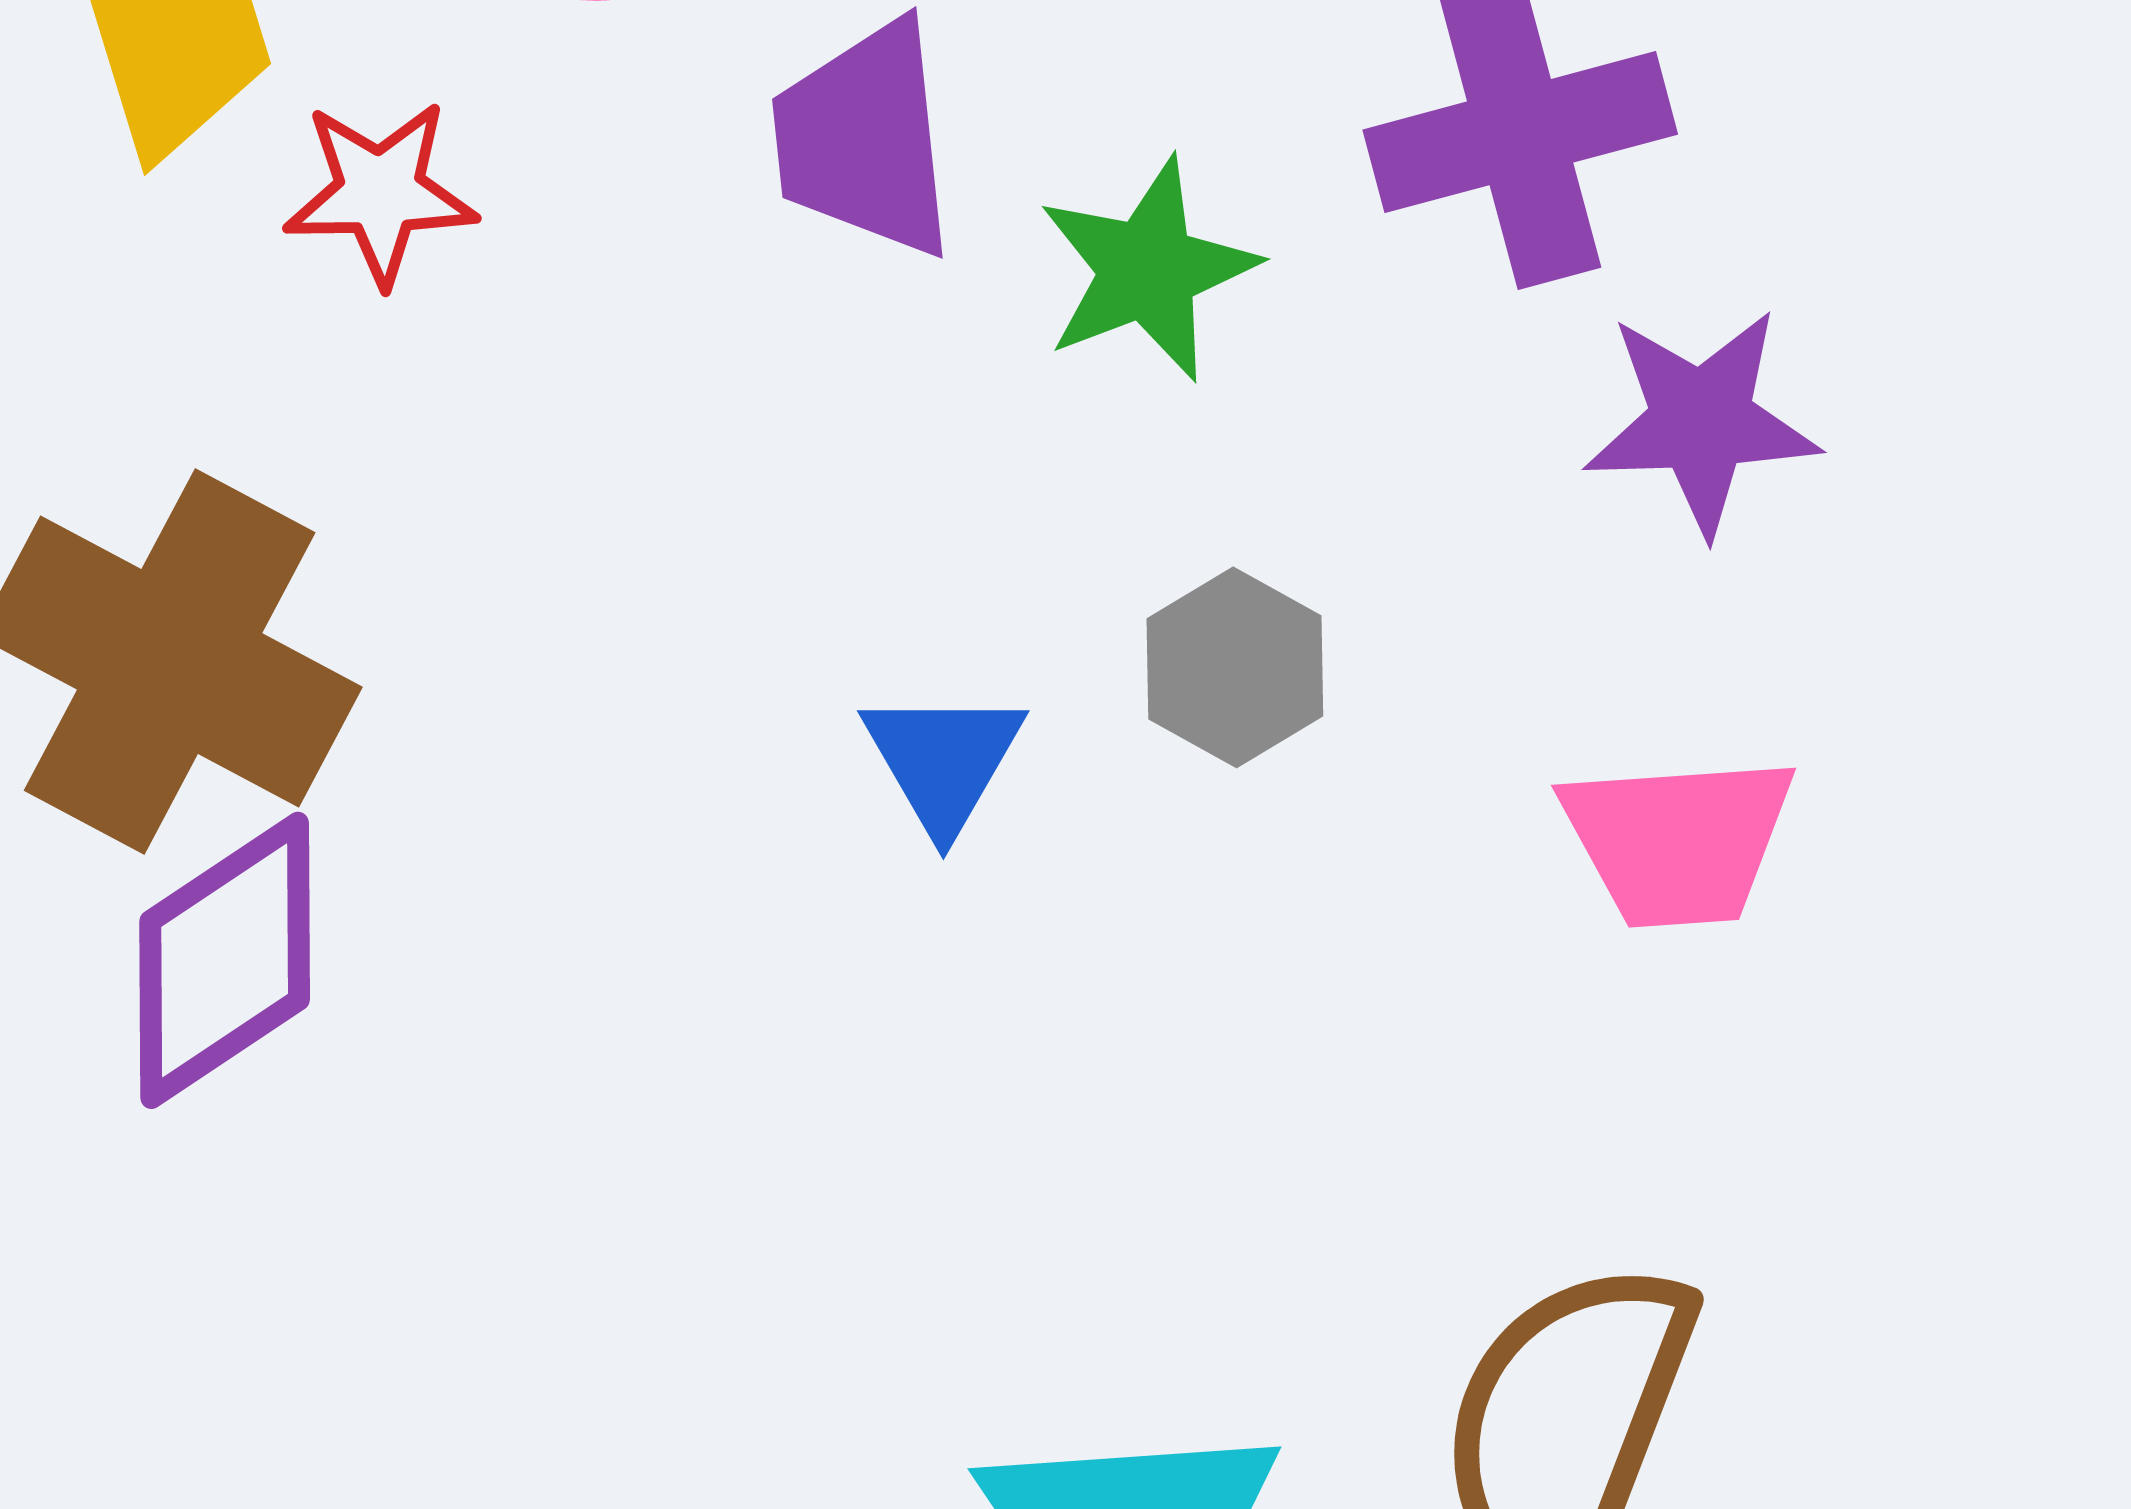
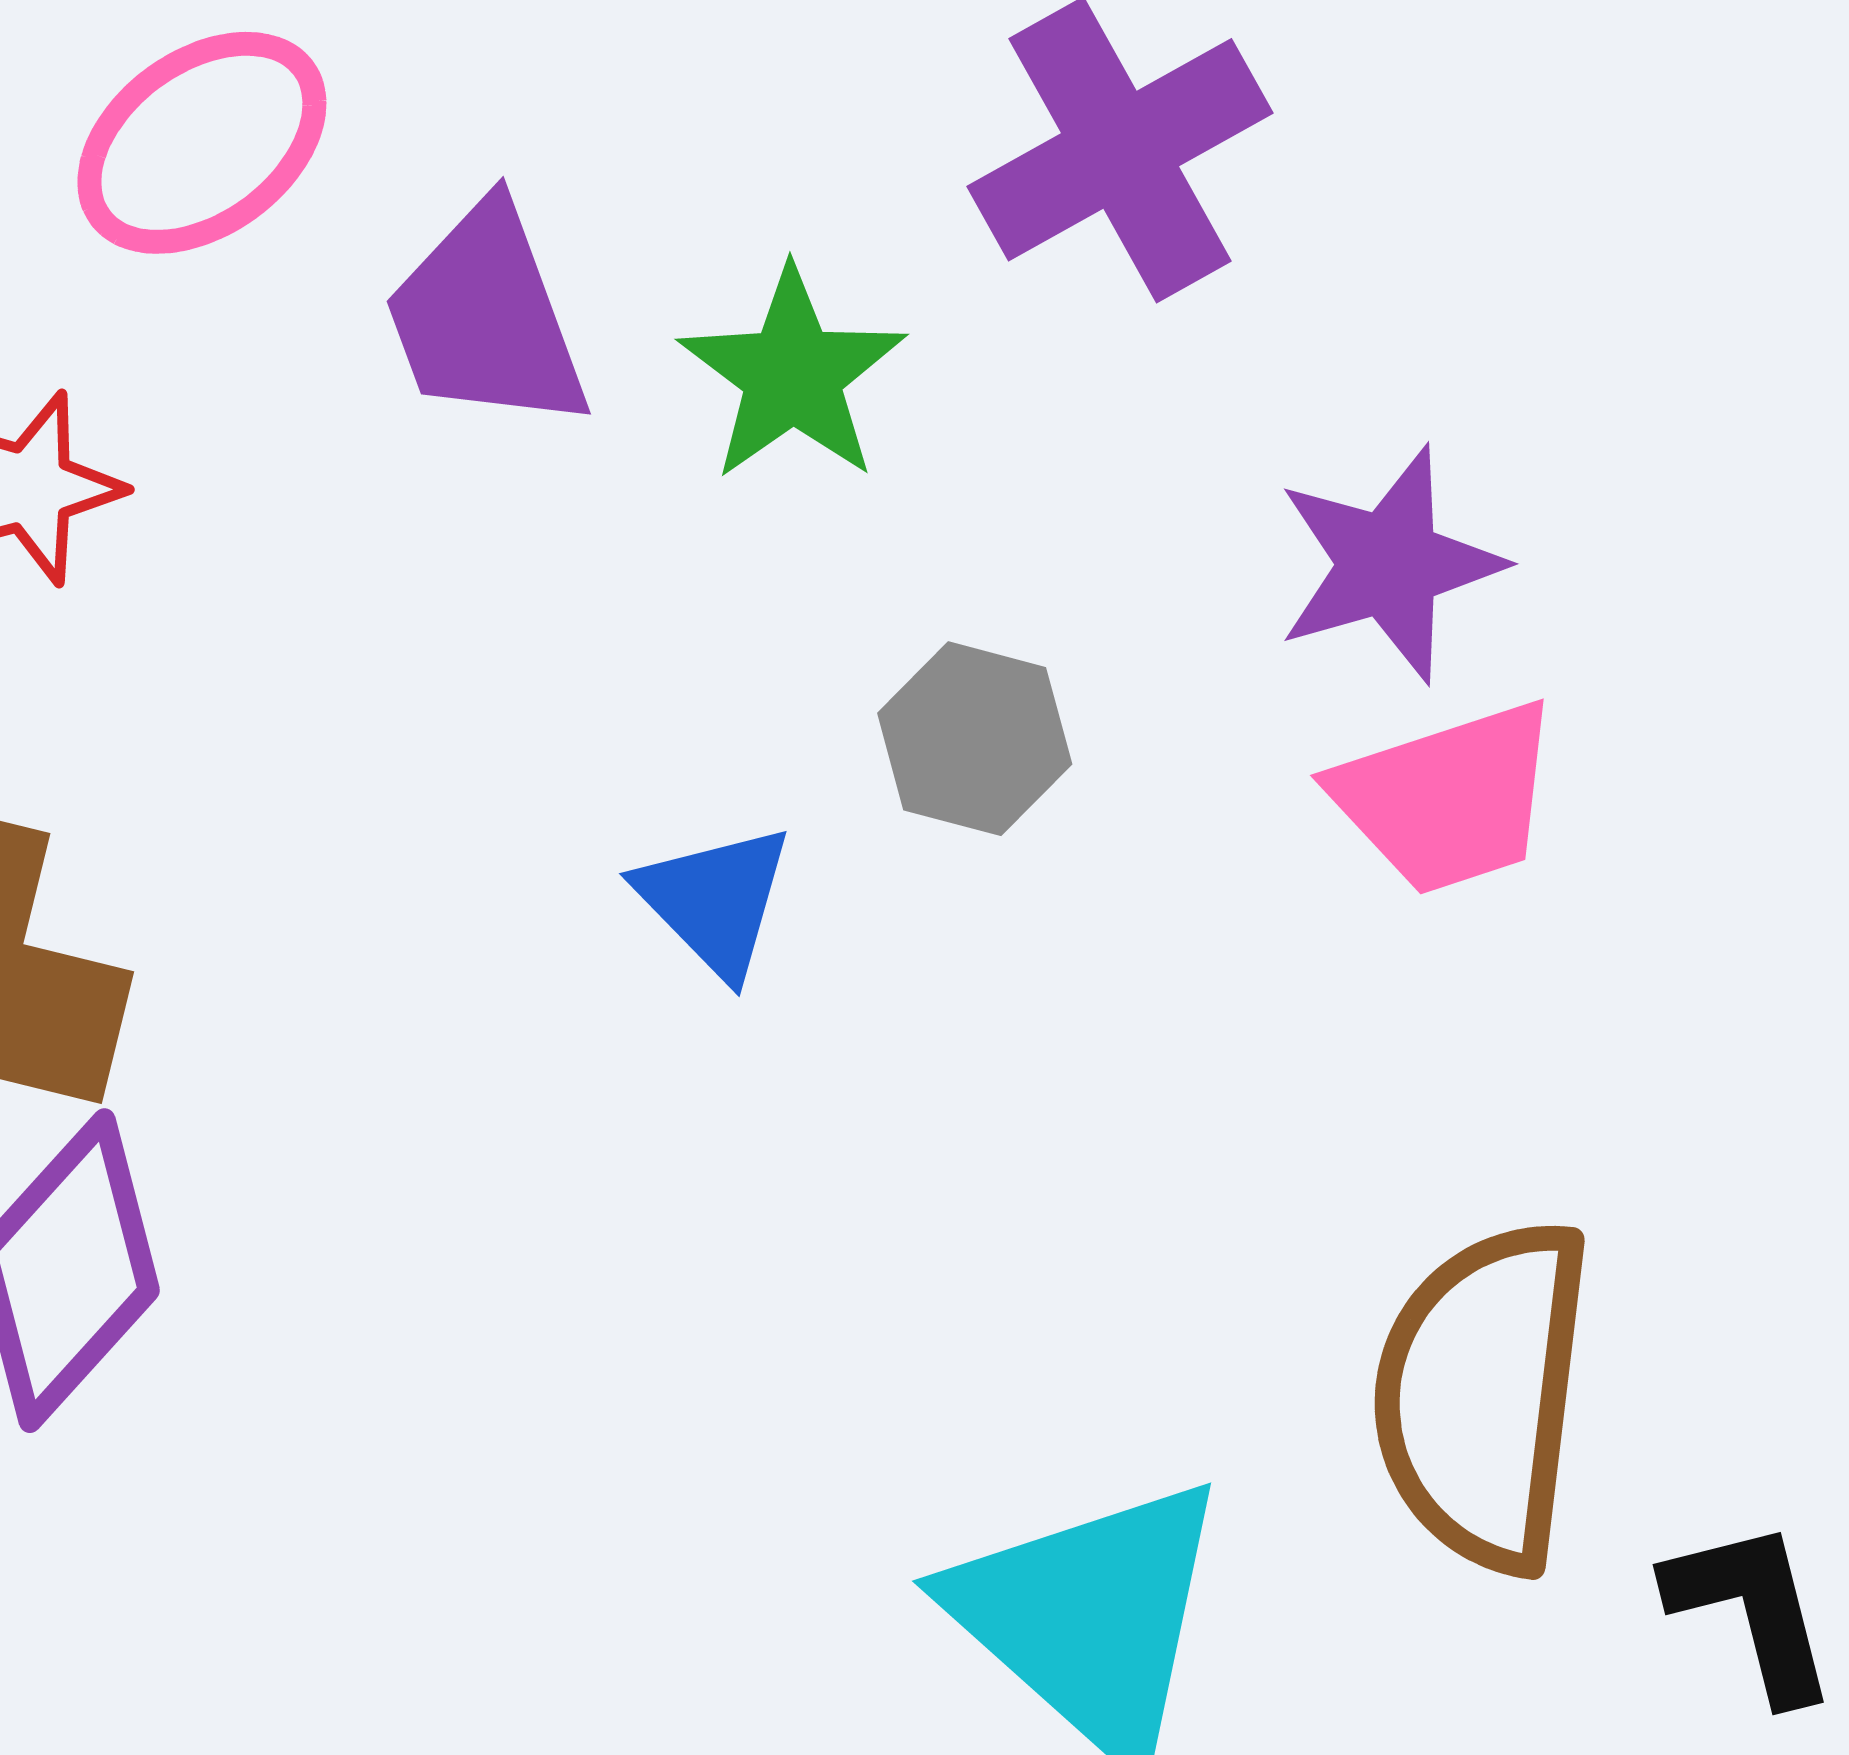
purple star: (1701, 421) -> (1389, 564), moved

